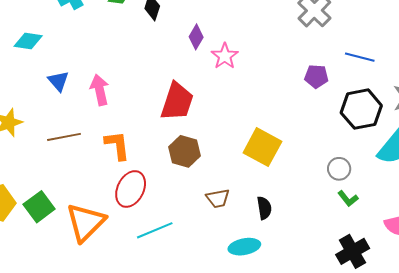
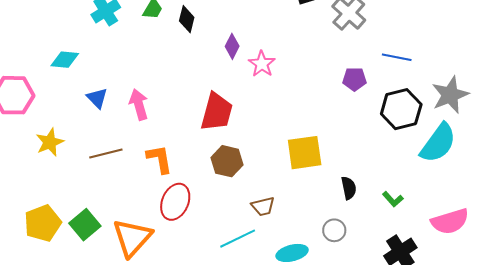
yellow square: (262, 147) -> (305, 153), turned -33
gray circle: (339, 169) -> (334, 230), moved
black semicircle: (264, 208) -> (349, 188), moved
cyan line: (155, 230) -> (238, 239), moved

